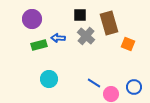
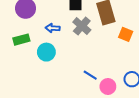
green rectangle: (39, 45) -> (21, 40), moved
cyan circle: (49, 79) -> (46, 52), moved

